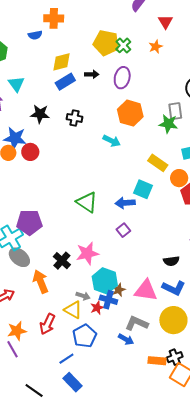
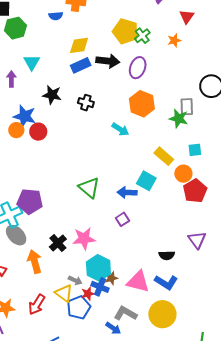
black arrow: (92, 74) -> (108, 61), size x1.6
blue pentagon: (85, 336) -> (79, 307), moved

